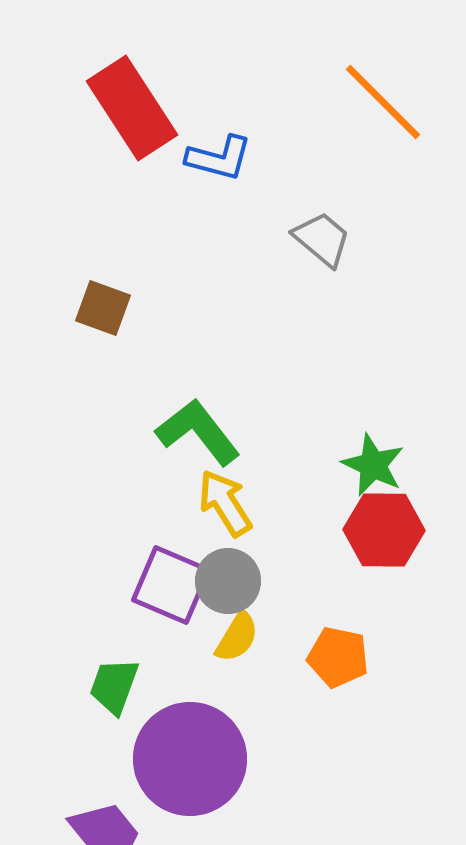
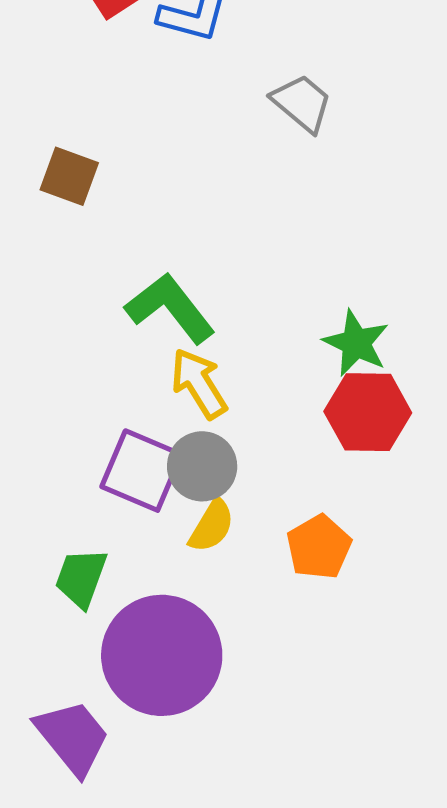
orange pentagon: (338, 657) -> (319, 547), turned 30

